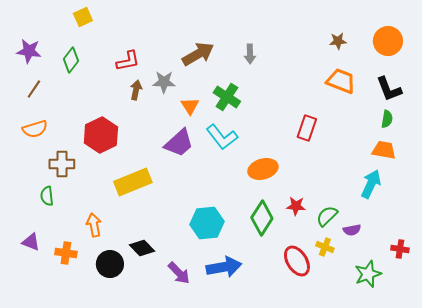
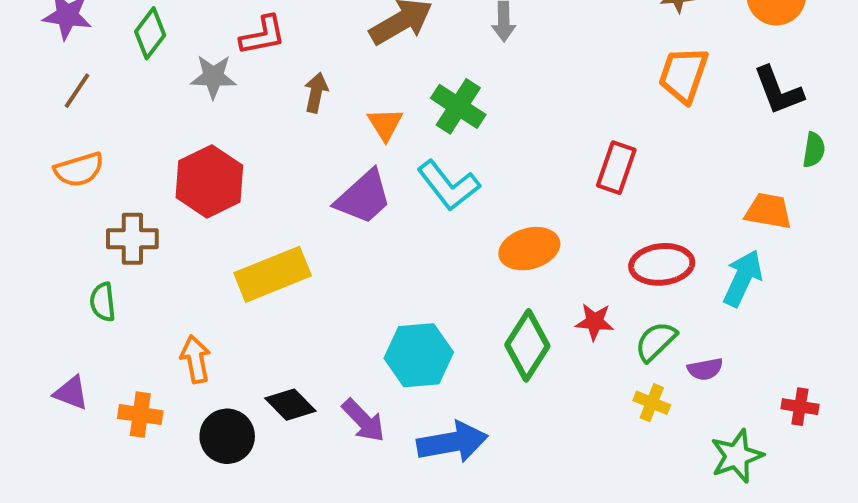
orange trapezoid: (341, 81) -> (683, 75), turned -92
gray star: (164, 82) -> (213, 77), moved
brown arrow: (136, 90) -> (316, 93), moved
green semicircle: (387, 119) -> (814, 150), moved
red ellipse: (297, 261) -> (662, 264), moved, turned -64
purple arrow: (179, 273) -> (363, 420), moved

